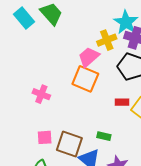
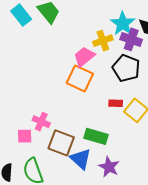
pink cross: (41, 94) -> (41, 122), moved
green rectangle: (104, 136) -> (96, 136), size x1.6
pink square: (45, 137) -> (25, 136), moved

